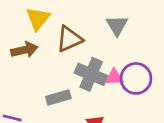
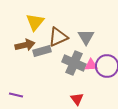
gray triangle: (117, 25) -> (86, 37), moved
gray rectangle: (58, 98) -> (42, 51), moved

